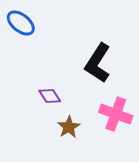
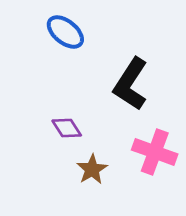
blue ellipse: (21, 23) -> (65, 32), moved

